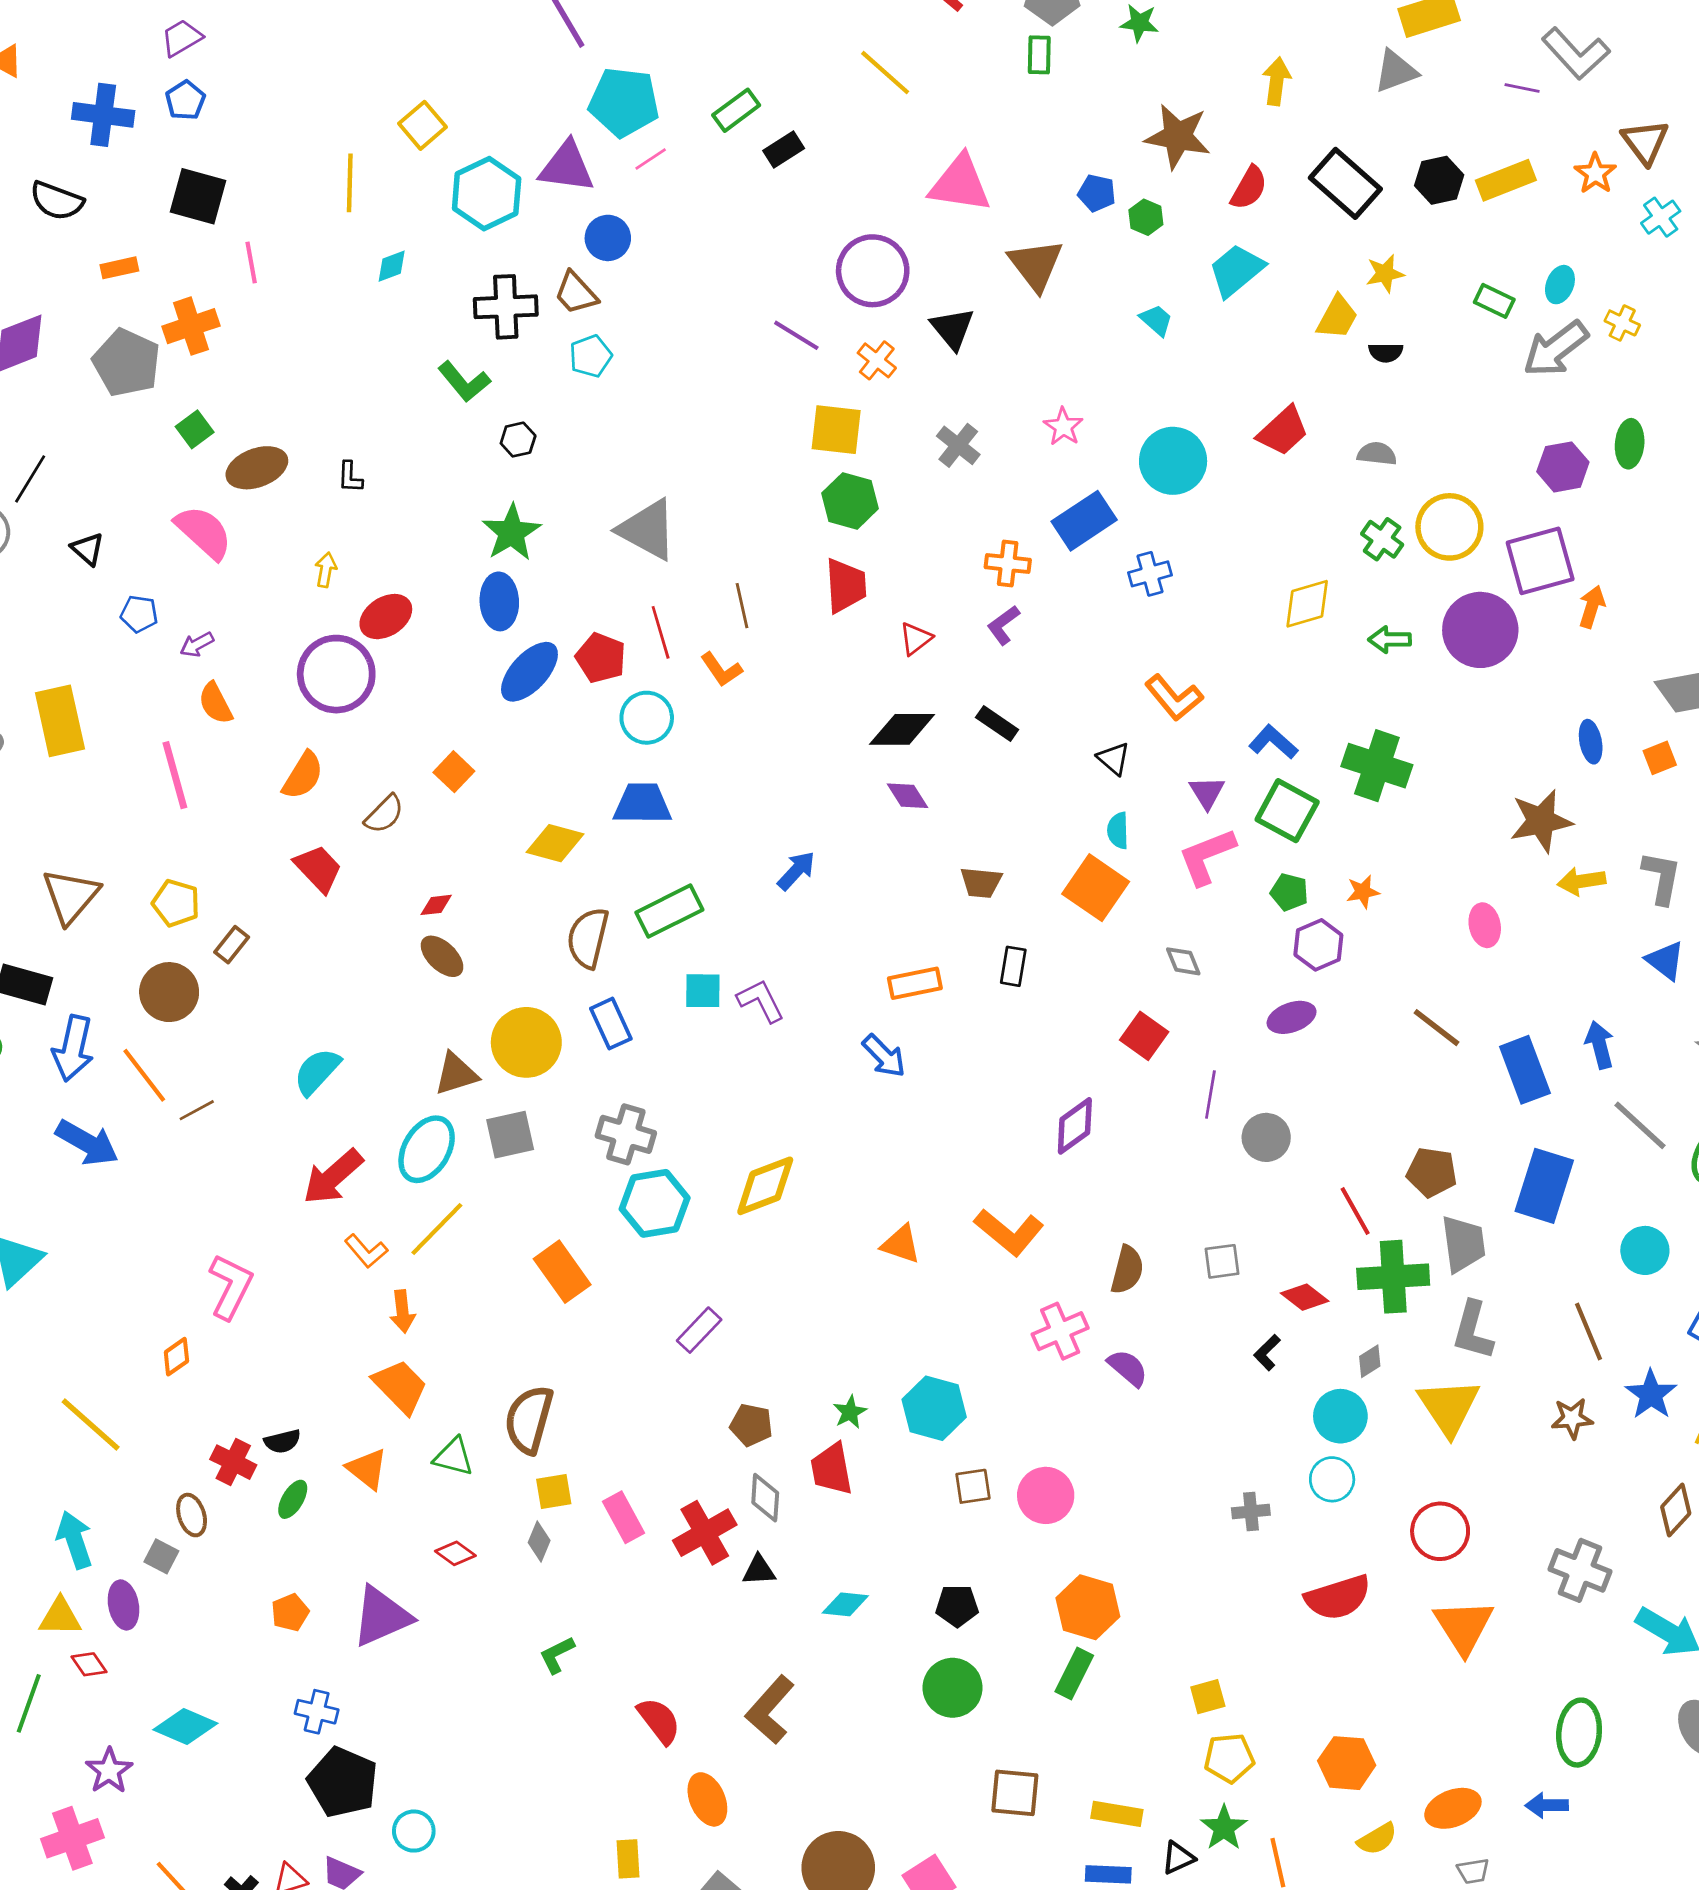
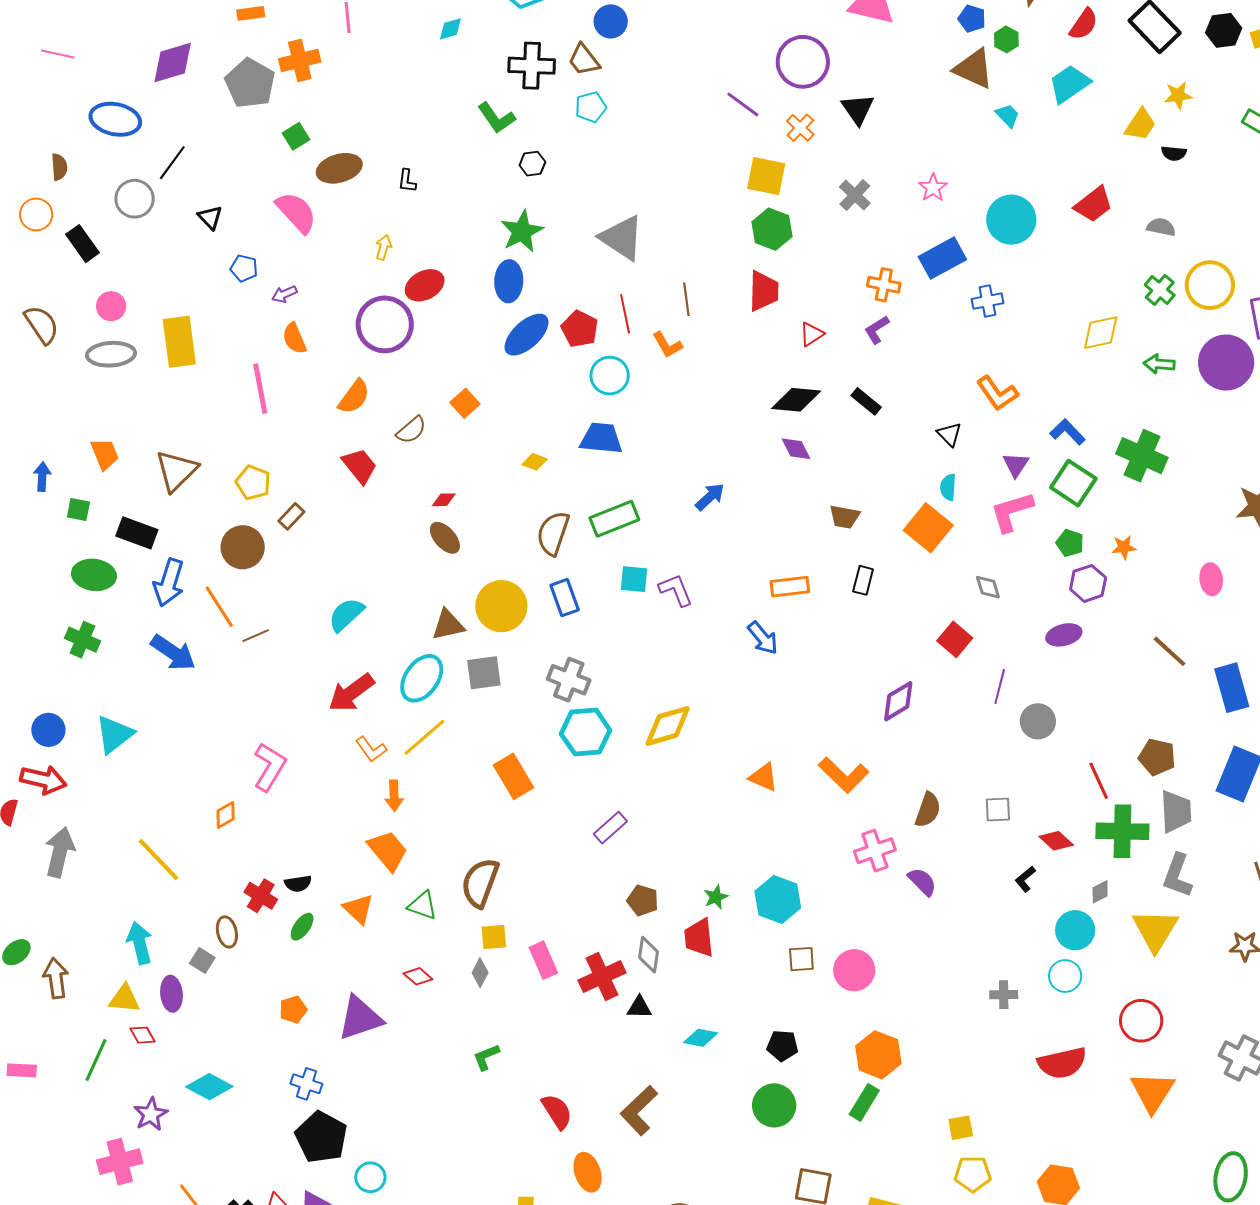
brown triangle: (1036, 265) -> (974, 69), moved, turned -33
yellow diamond: (555, 843) -> (535, 462), size x0.6

